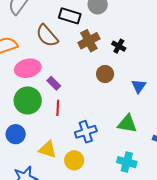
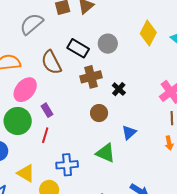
pink ellipse: (28, 68) -> (25, 90), turned -50
green triangle: (127, 124) -> (106, 153), moved

